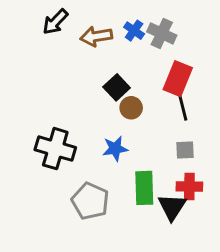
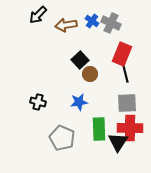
black cross: (55, 149) -> (38, 102), size x0.6
gray square: (185, 150) -> (127, 103), size x1.5
red cross: (189, 186) -> (130, 128), size x1.4

